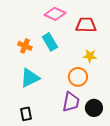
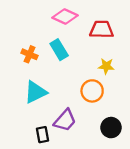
purple trapezoid: (71, 102) -> (65, 120), moved, turned 30
black rectangle: (26, 114) -> (43, 135), moved

